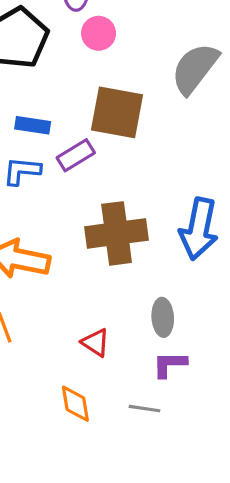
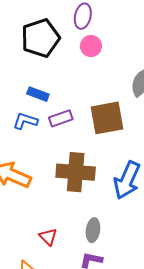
brown square: (117, 112) -> (107, 118), moved, turned -33

